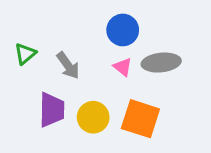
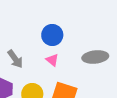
gray ellipse: (161, 63) -> (95, 57), moved

